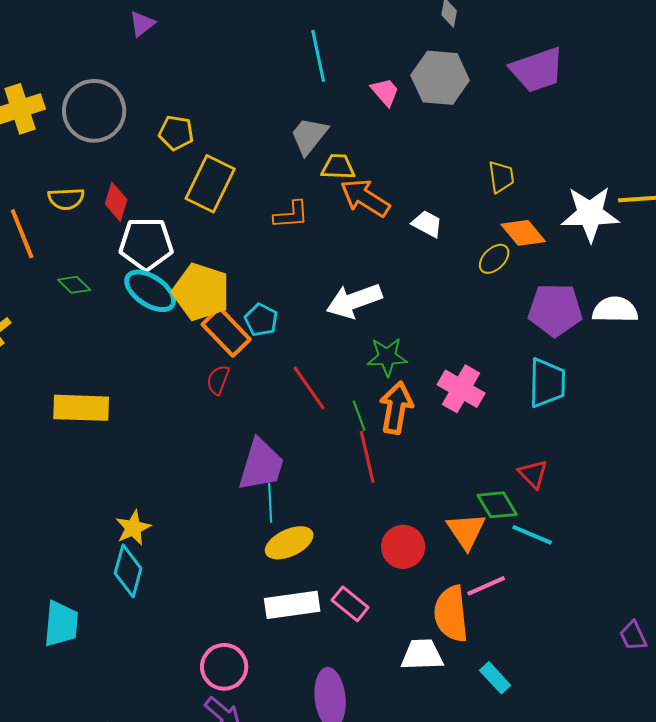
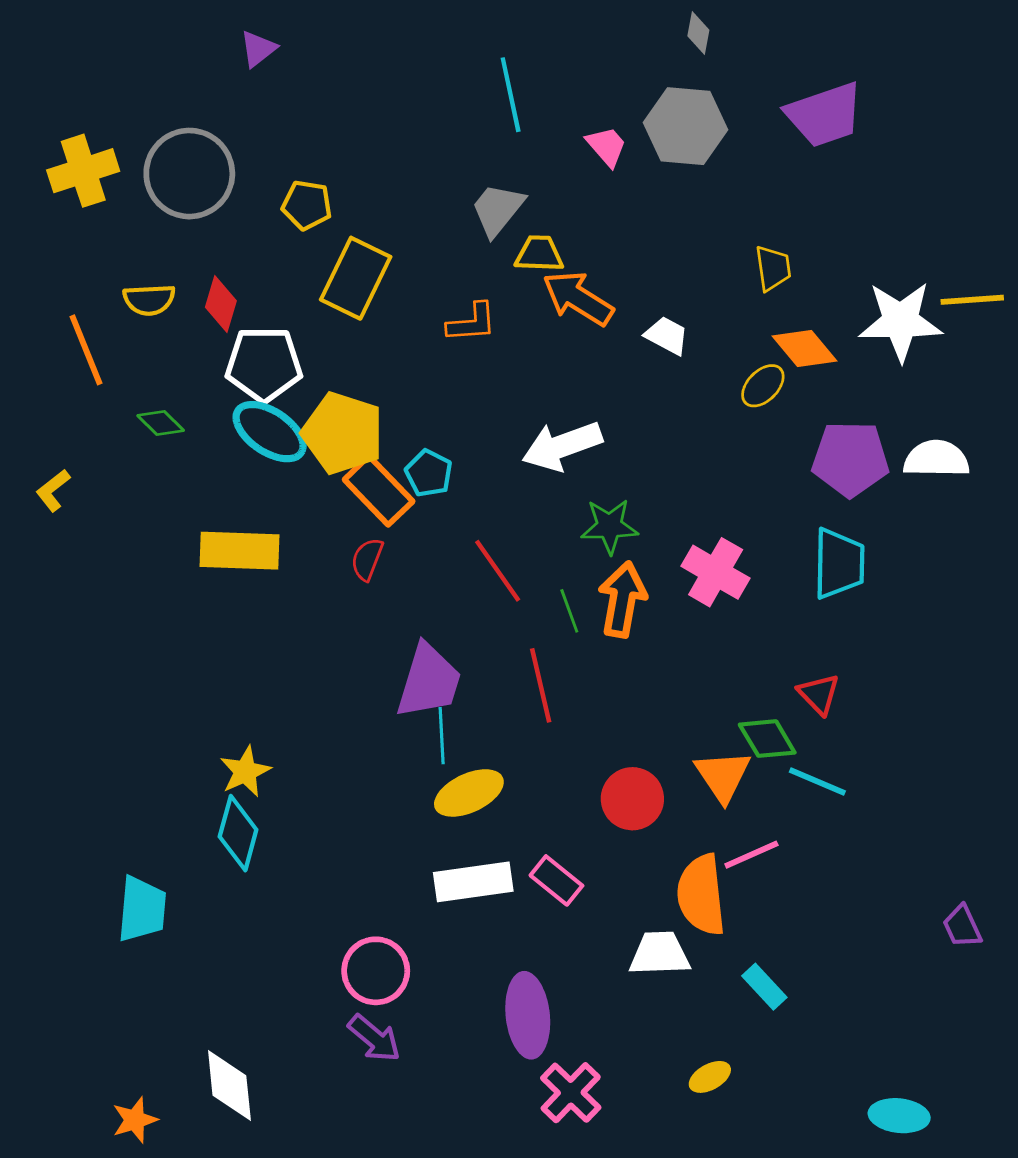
yellow rectangle: (81, 408) -> (239, 551), moved
red line: (367, 457) -> (541, 685), moved

